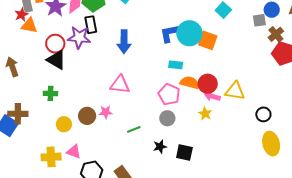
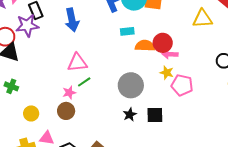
yellow triangle: (235, 91) -> (202, 19), moved
green cross: (50, 93) -> (11, 86), turned 32
pink pentagon: (169, 94) -> (182, 85), moved
brown circle: (87, 116) -> (66, 111), moved
gray circle: (167, 118) -> (131, 85), size x1.6
green line: (134, 129) -> (84, 82), moved

